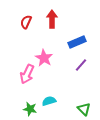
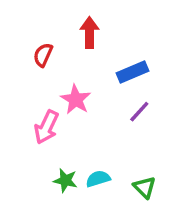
red semicircle: (26, 22) -> (43, 55), moved
cyan semicircle: (49, 101) -> (98, 179), moved
green star: (30, 109) -> (65, 180), moved

